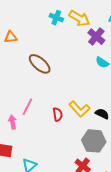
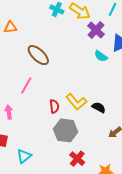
pink line: (27, 107) -> (26, 86), moved
gray hexagon: (94, 141) -> (66, 130), moved

